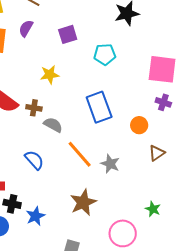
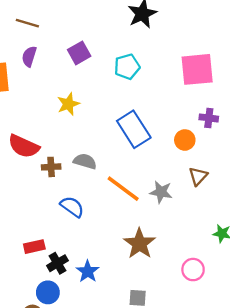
purple cross: (163, 102) -> (209, 118), moved
brown cross: (34, 108) -> (51, 167), moved
brown triangle: (157, 153) -> (198, 176), moved
black cross: (12, 204) -> (57, 263), turned -30
pink circle: (123, 233) -> (193, 270), size x0.7

